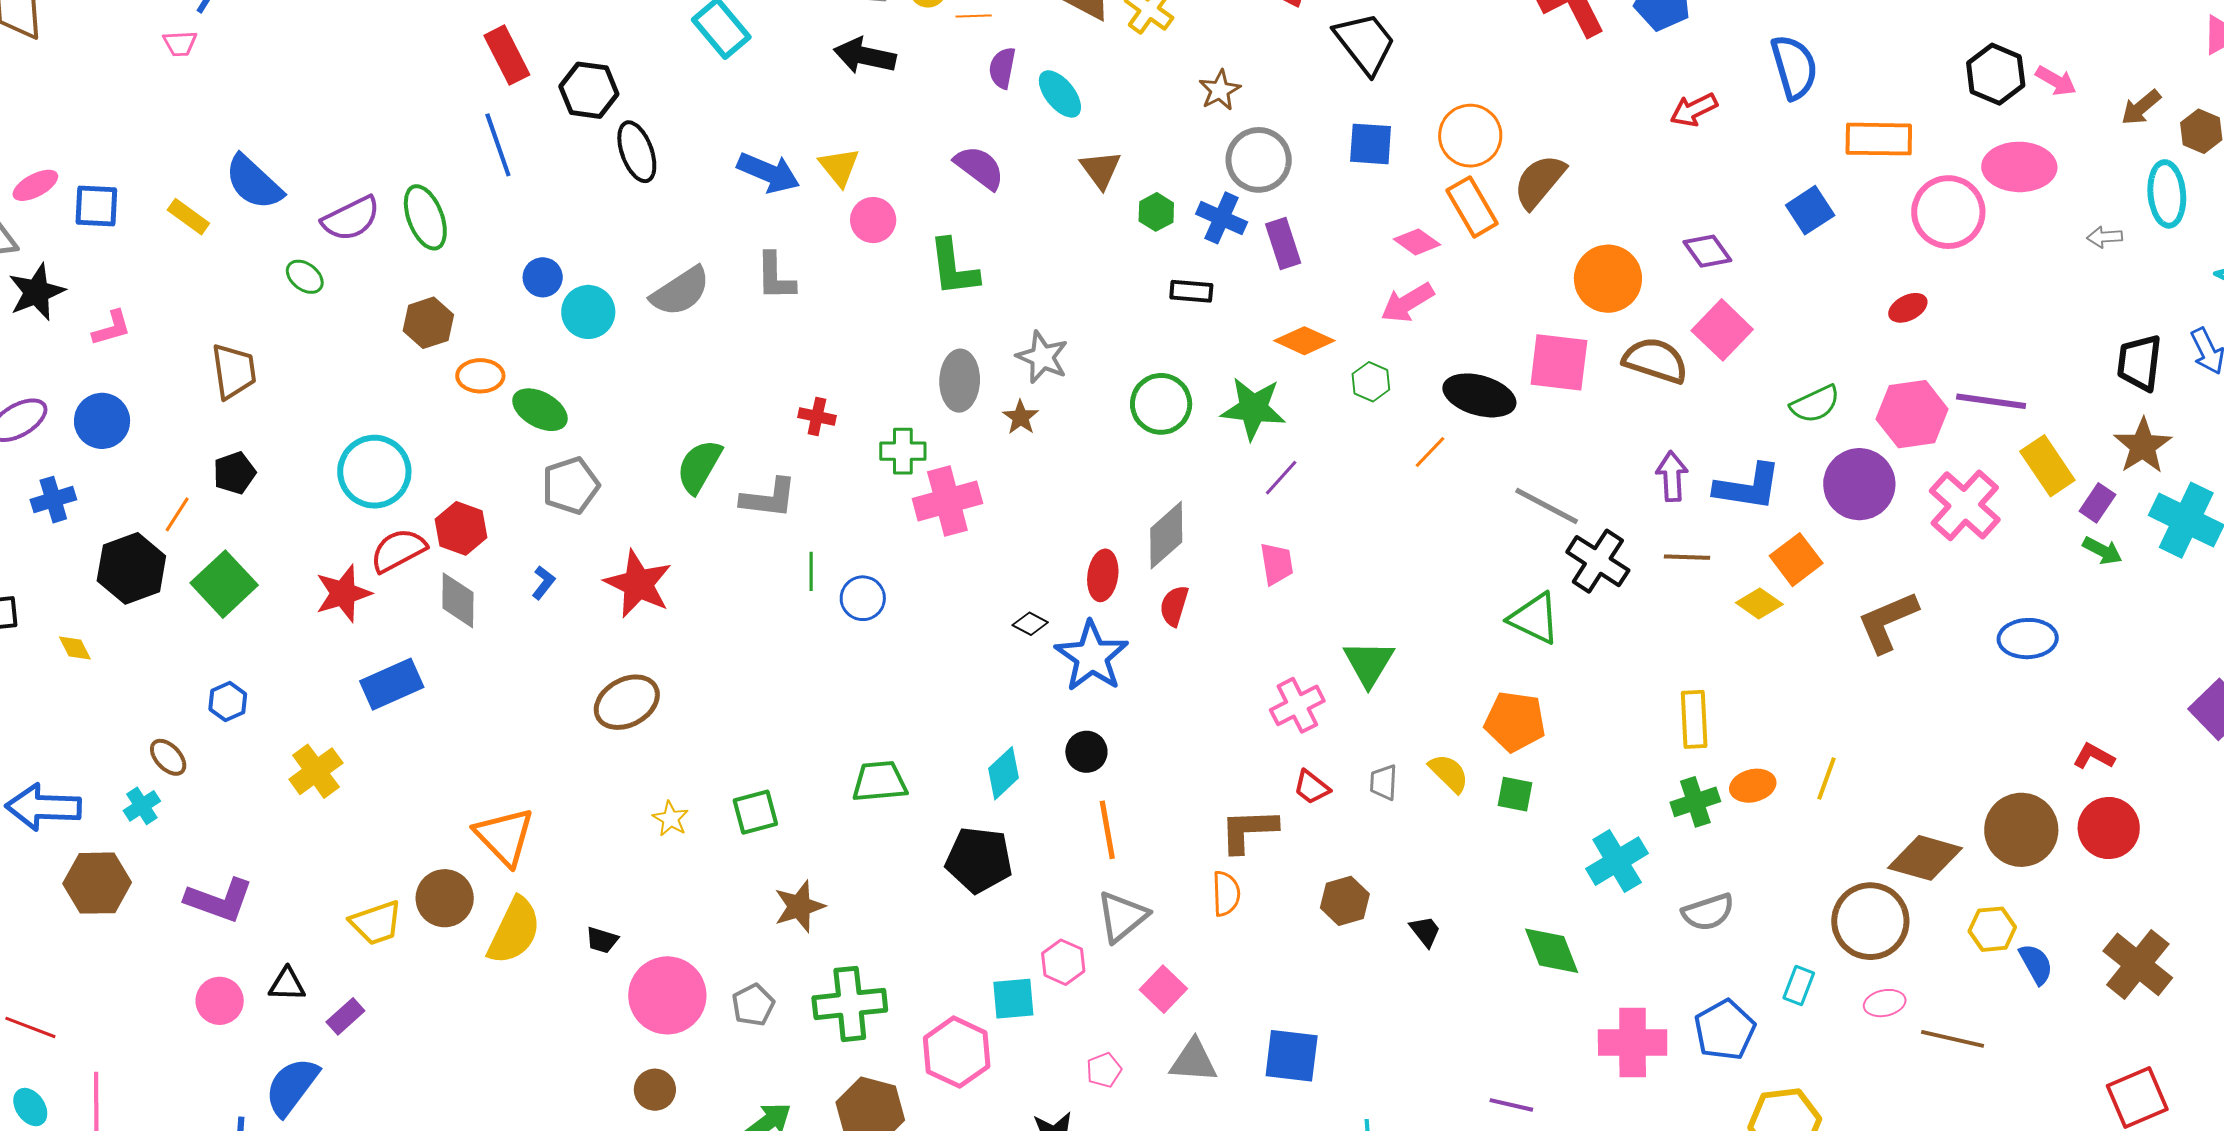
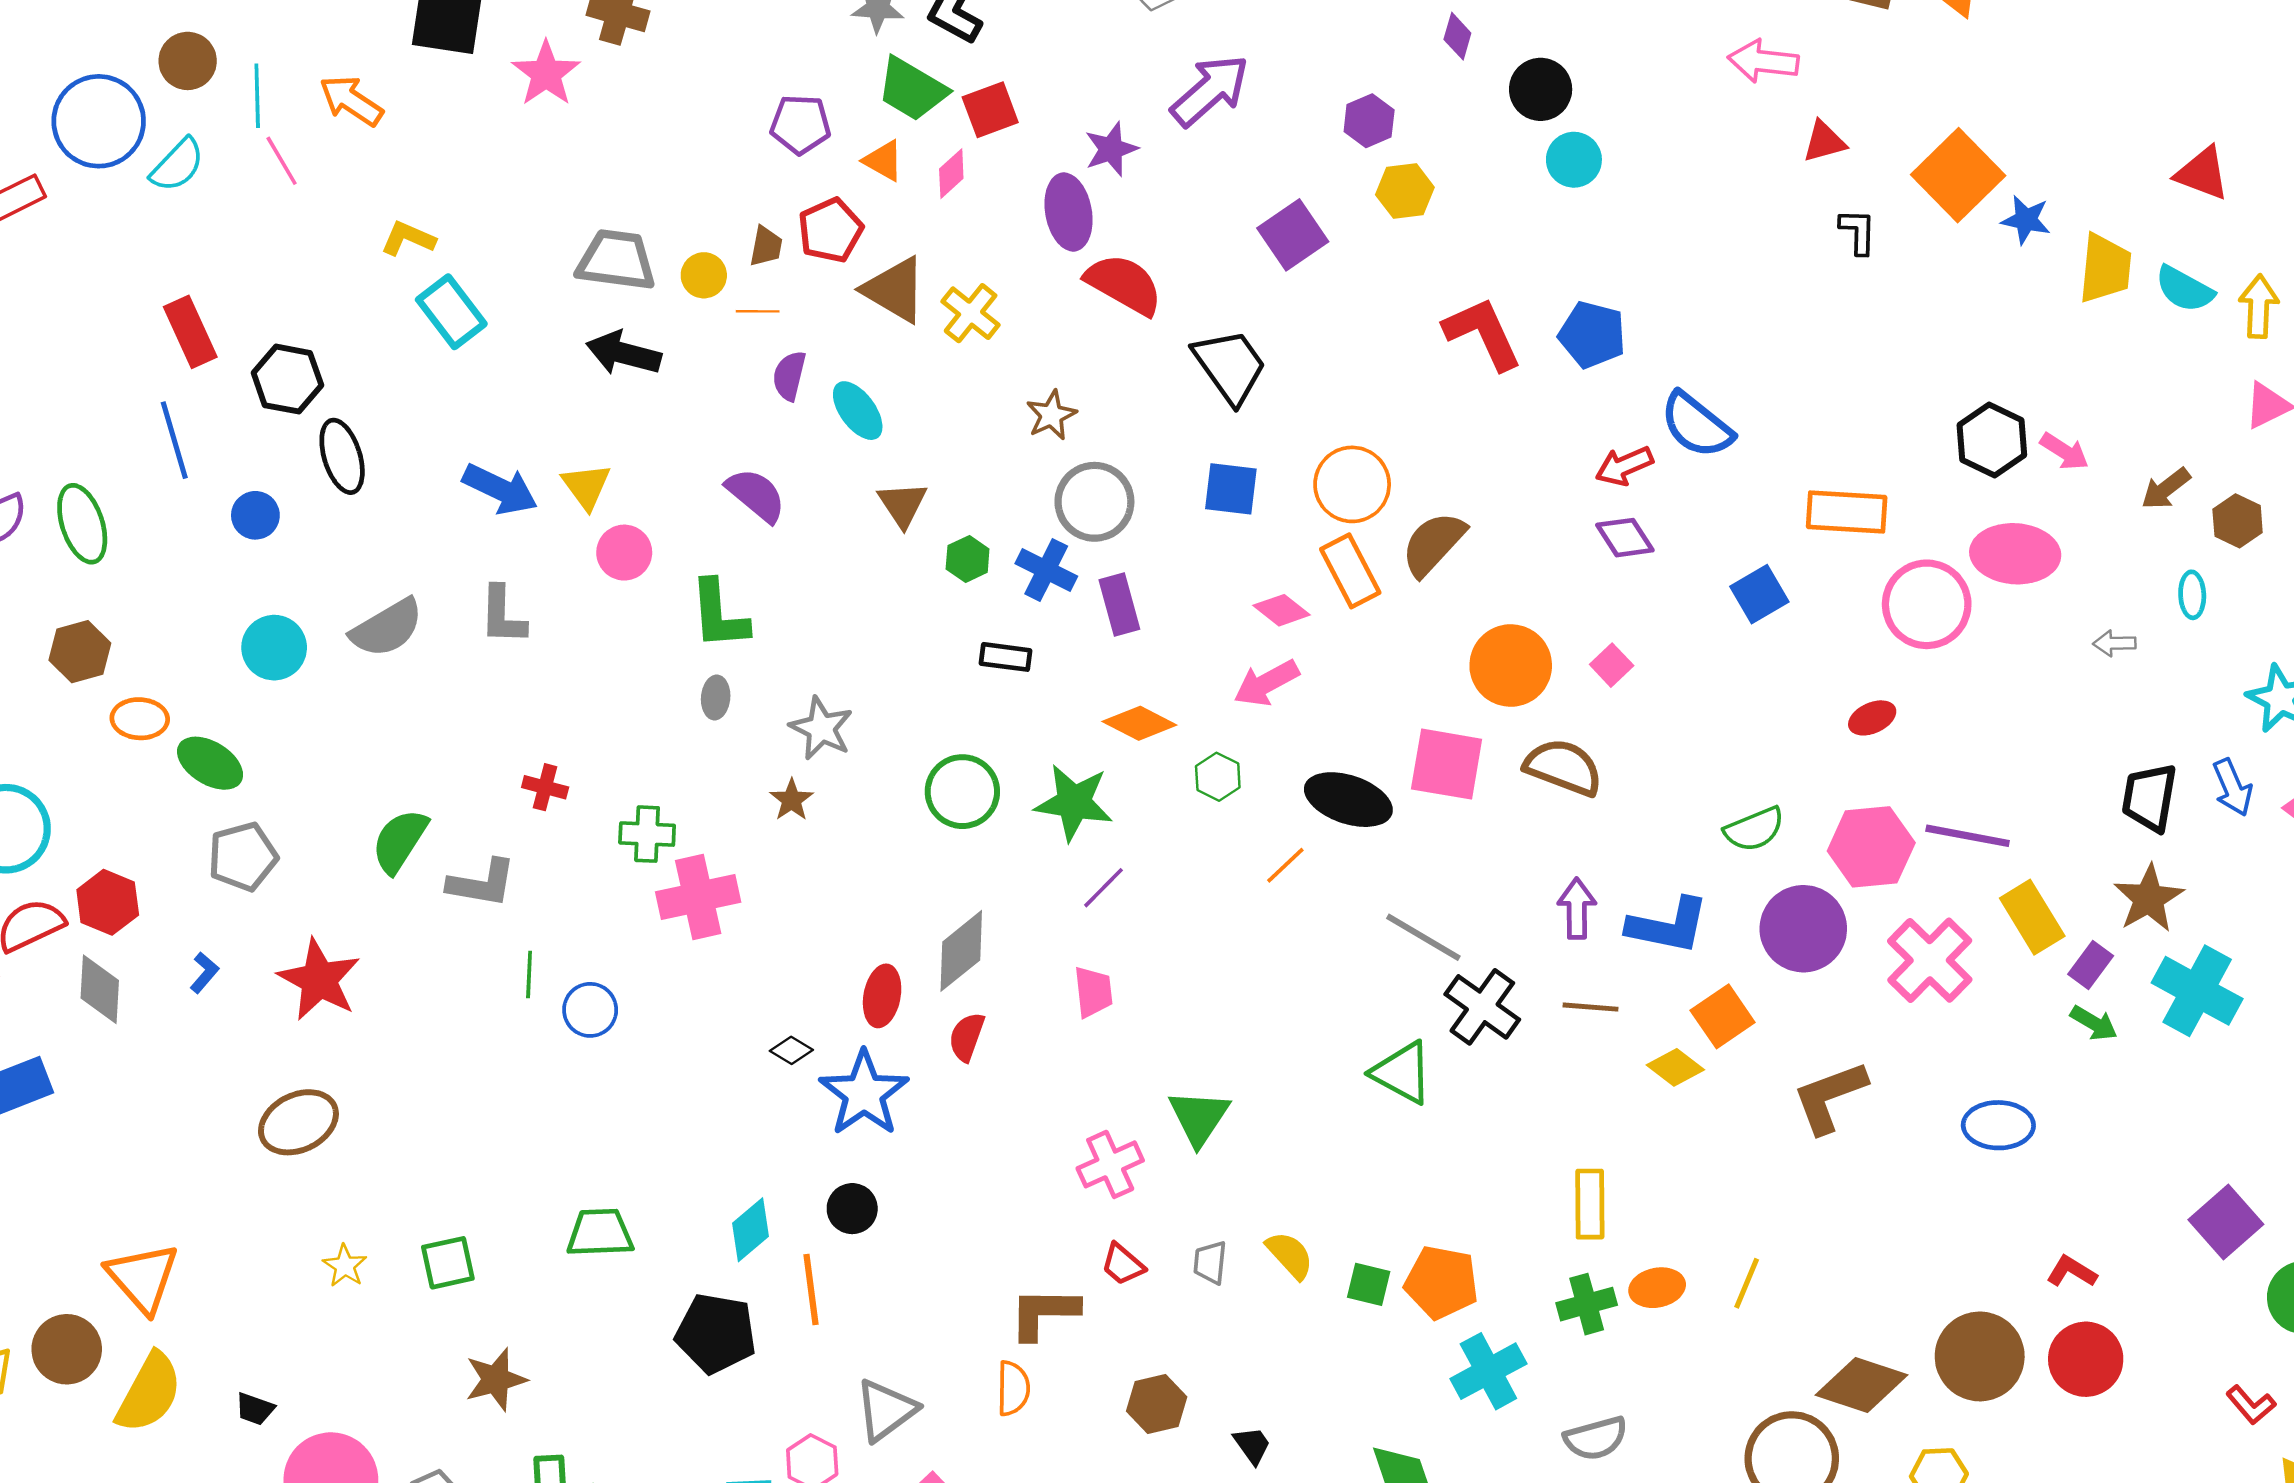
blue semicircle: (1794, 67) -> (1696, 425), moved, turned 142
cyan ellipse: (2167, 194) -> (2192, 595), size x0.6
purple diamond: (1707, 251) -> (1625, 538), moved
blue circle: (543, 277) -> (255, 515), moved
pink square: (1722, 330) -> (1612, 665), moved, size x0.6
gray ellipse: (960, 381) -> (716, 698), moved, size x0.6
orange pentagon: (1515, 722) -> (1441, 1282), moved
orange line: (1107, 830) -> (811, 1290), moved

